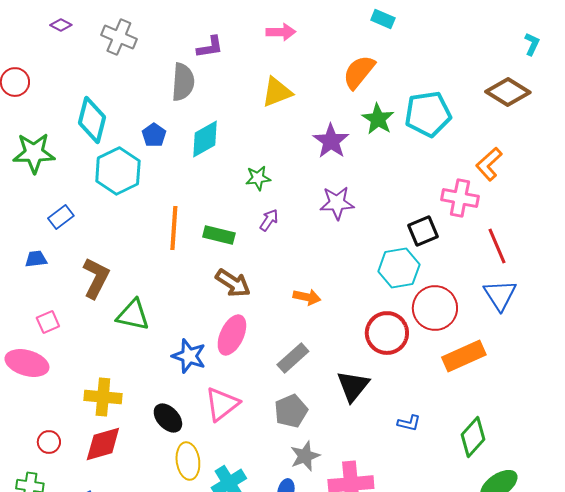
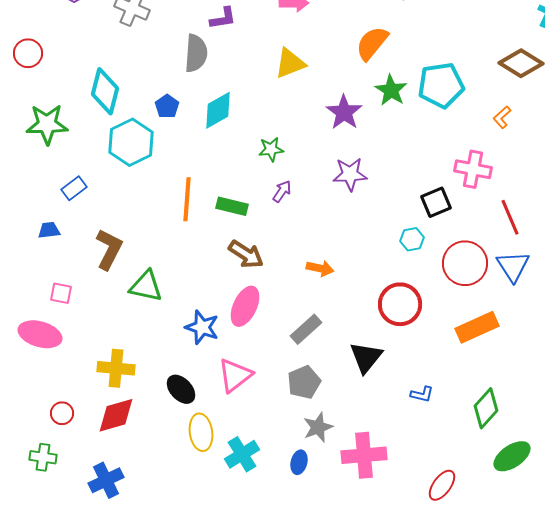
orange L-shape: (489, 164) -> (502, 117), moved, size x0.7
cyan hexagon: (399, 268) -> (412, 239), size x0.6
red circle: (435, 308) -> (465, 263), moved
pink square: (48, 322) -> (61, 293), turned 35

